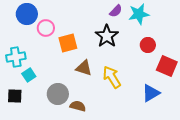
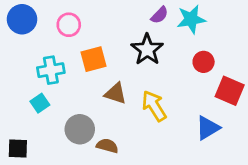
blue circle: (27, 14) -> (22, 19), moved
pink circle: (46, 28) -> (69, 25), moved
cyan cross: (16, 57) -> (51, 70), moved
black square: (15, 96) -> (18, 149), moved

